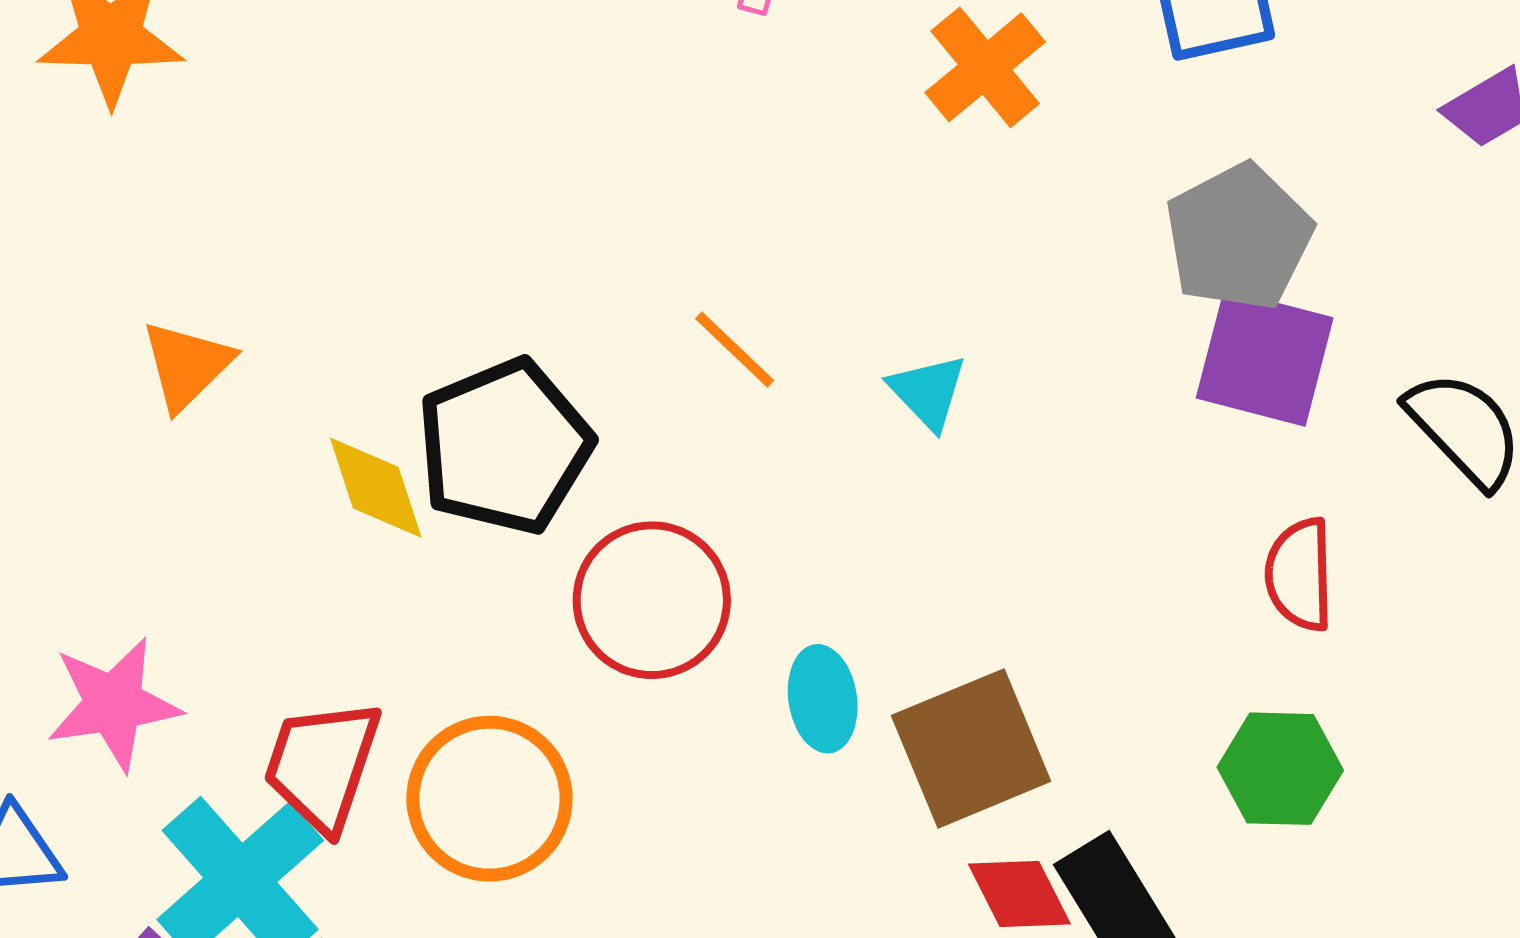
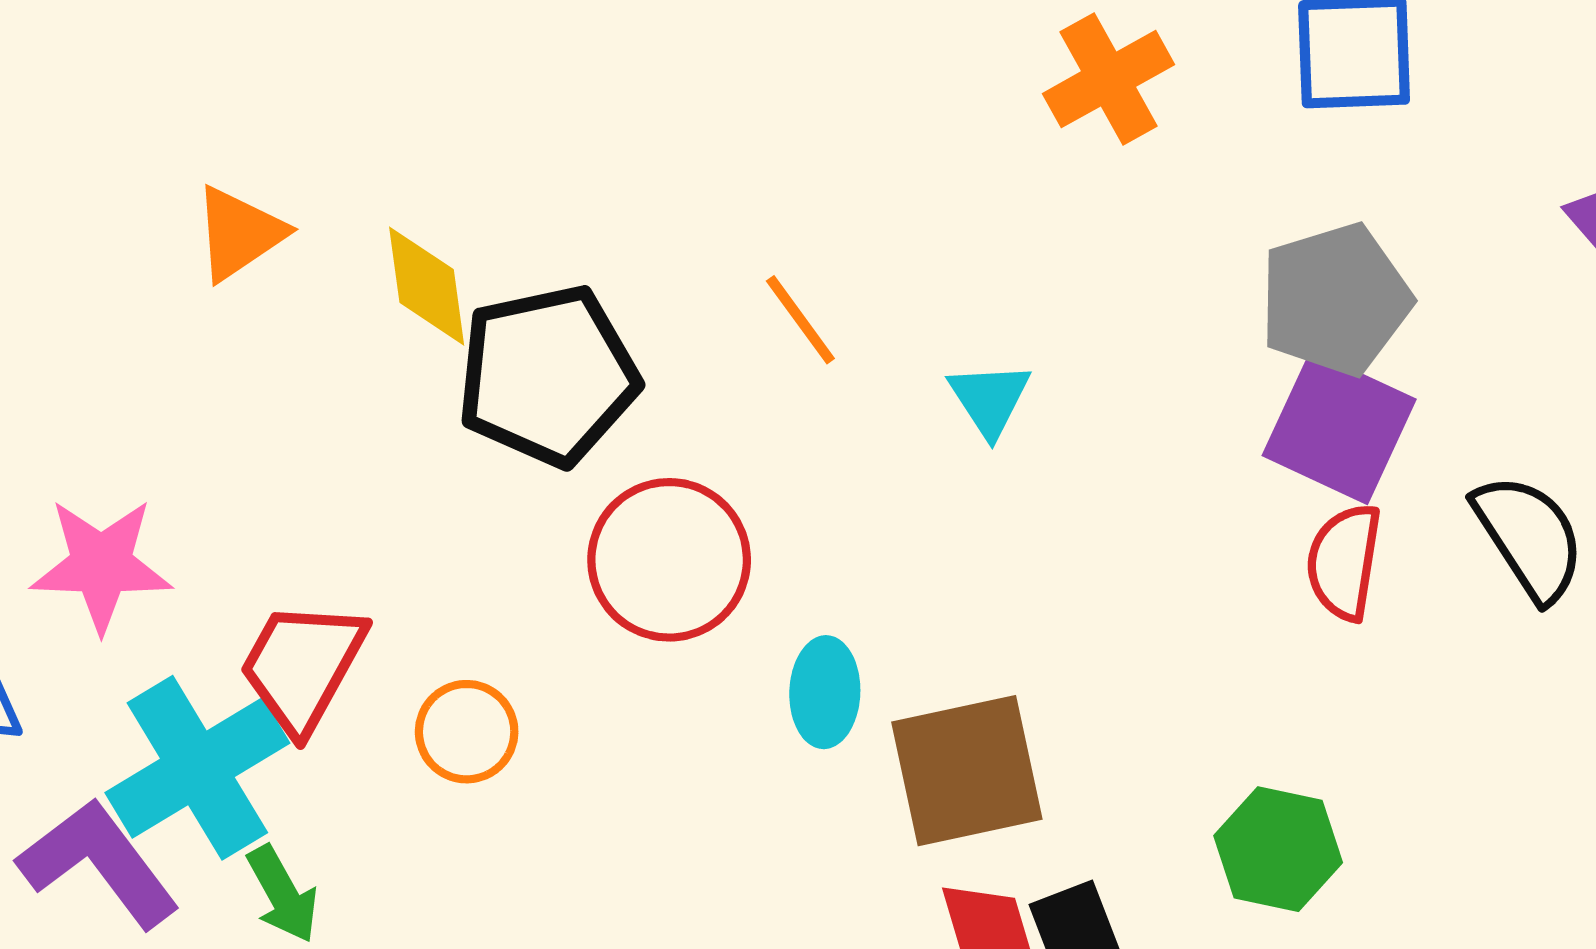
yellow diamond: (376, 488) -> (427, 286), moved
red semicircle: (1300, 575) -> (1344, 562), moved
orange circle: (489, 799) -> (467, 732), size x0.6

